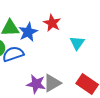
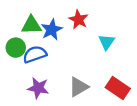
purple star: (36, 84) -> (38, 88), moved

